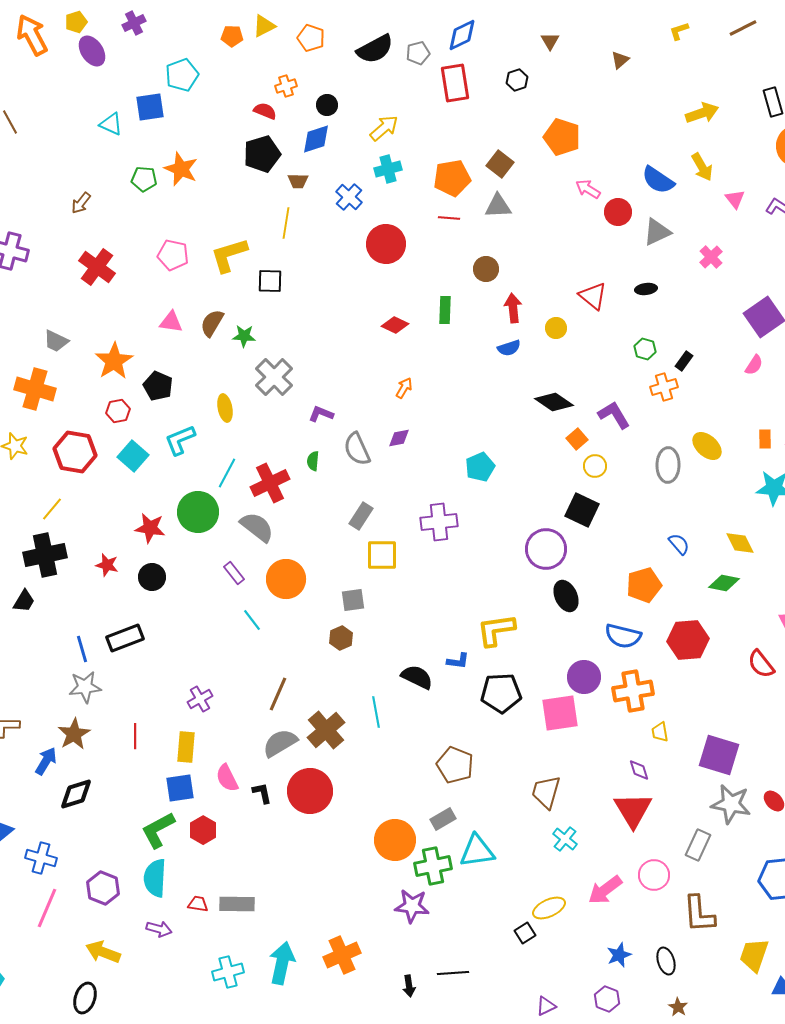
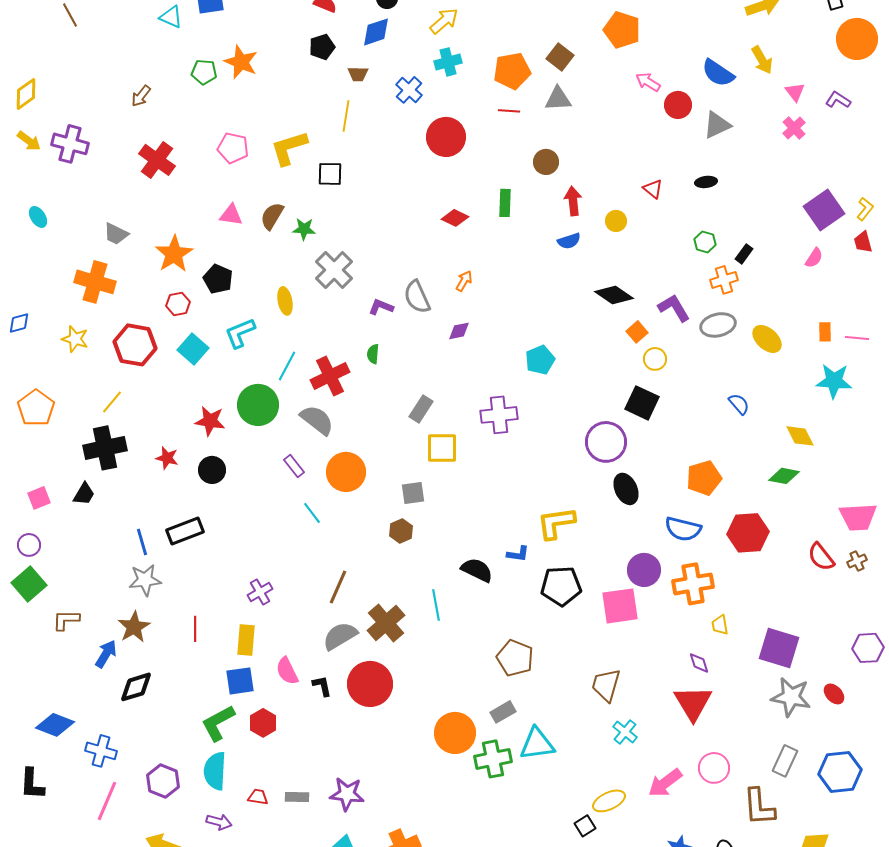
black pentagon: (262, 154) -> (322, 47), size x0.7
pink cross: (711, 257) -> (794, 128), moved
red triangle: (593, 296) -> (653, 189), size x0.7
gray semicircle: (357, 449) -> (417, 297), moved
gray ellipse: (668, 465) -> (718, 325), moved, turned 76
blue semicircle: (679, 544) -> (739, 404), moved
gray rectangle: (698, 845) -> (785, 761), moved
gray rectangle: (237, 904) -> (297, 797), size x0.7
purple star: (412, 906) -> (347, 794), moved

